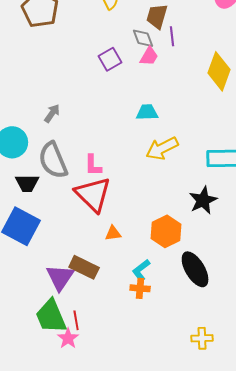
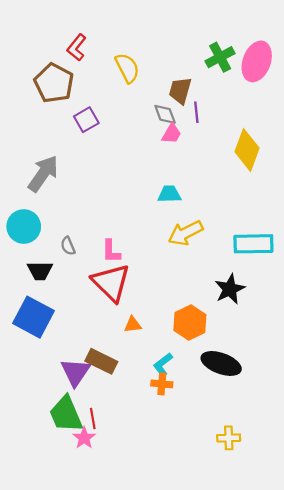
purple square: (110, 59) -> (86, 120), moved
gray arrow: (52, 113) -> (43, 174), moved, size x1.8
gray semicircle: (53, 160) -> (68, 246), size x0.5
black ellipse: (195, 269) -> (221, 363), turned -39

